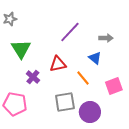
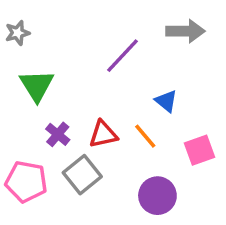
gray arrow: (106, 38) -> (185, 31), moved, size x1.5
red triangle: (58, 64) -> (103, 134), moved
gray square: (65, 102) -> (82, 175), moved, turned -30

